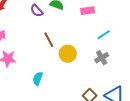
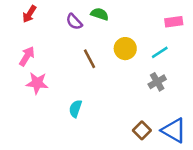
pink rectangle: (88, 11) -> (174, 22), moved
yellow circle: (68, 54) -> (125, 49), moved

